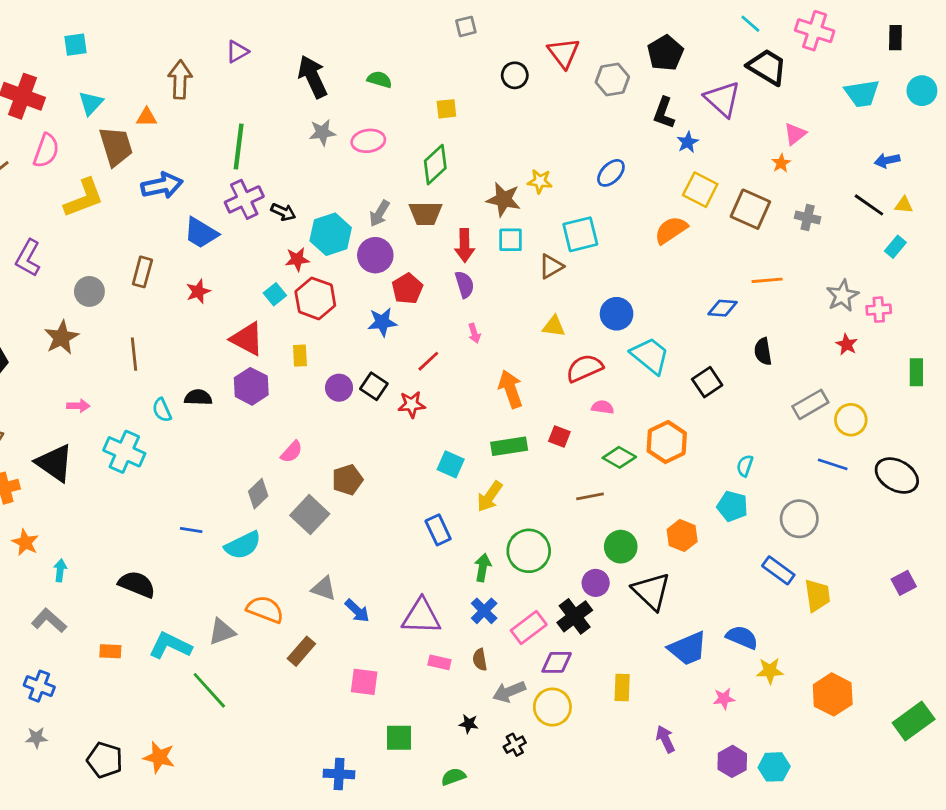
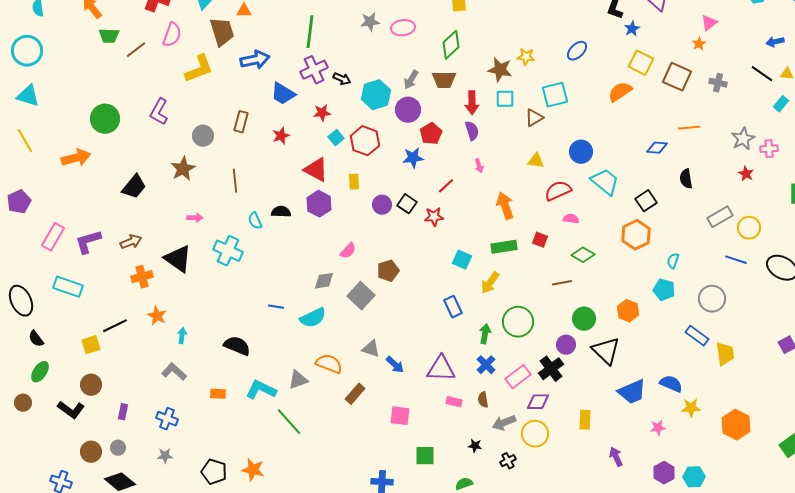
red star: (297, 259) -> (322, 113), moved
orange hexagon: (667, 442) -> (636, 235), moved
gray diamond: (258, 494) -> (324, 281), turned 35

